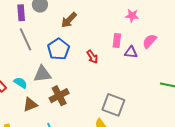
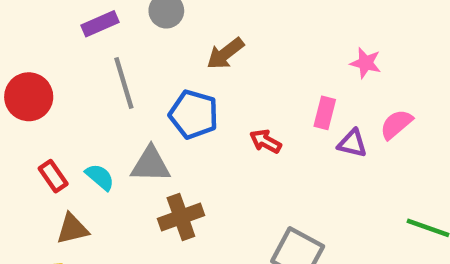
purple rectangle: (21, 13) -> (100, 24), moved, turned 63
blue pentagon: (58, 49) -> (194, 114), turned -30
red arrow: (92, 57) -> (266, 141), turned 144
brown triangle: (30, 104) -> (72, 229), moved

